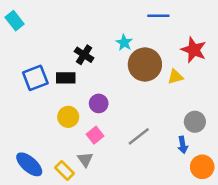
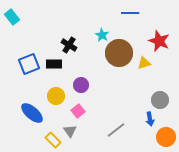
gray line: (139, 136) -> (116, 130), moved
blue ellipse: (29, 164) -> (32, 113), moved

